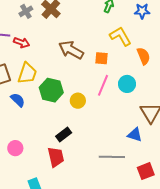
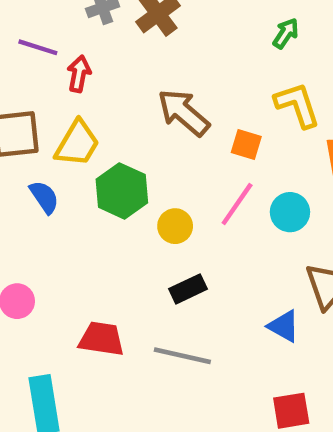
red arrow: (22, 43) -> (79, 74), turned -112
black rectangle: (64, 134) -> (188, 289), moved
red trapezoid: (56, 157) -> (101, 339), turned -80
gray line: (112, 157) -> (182, 356), moved

